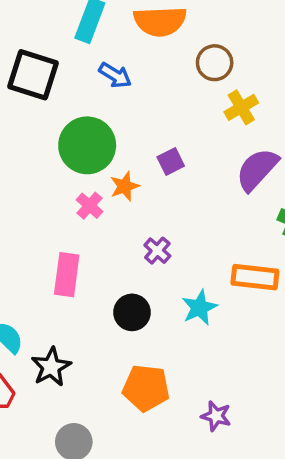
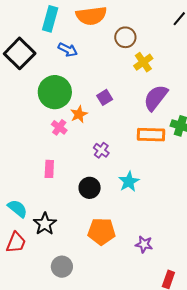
black square: (33, 75) -> (20, 53), turned 32
pink rectangle: (67, 275) -> (49, 169), size x0.7
orange rectangle: (255, 277) -> (151, 135), moved

